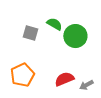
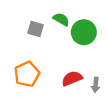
gray arrow: (86, 85) -> (96, 85), turned -56

